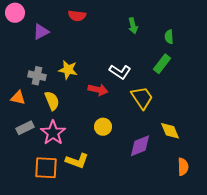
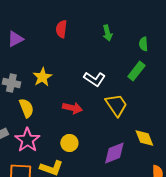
red semicircle: (77, 16) -> (61, 29), moved, turned 90
yellow star: (68, 70) -> (42, 77), turned 30
red arrow: (98, 90) -> (72, 108), moved
yellow circle: (103, 127) -> (69, 143), moved

